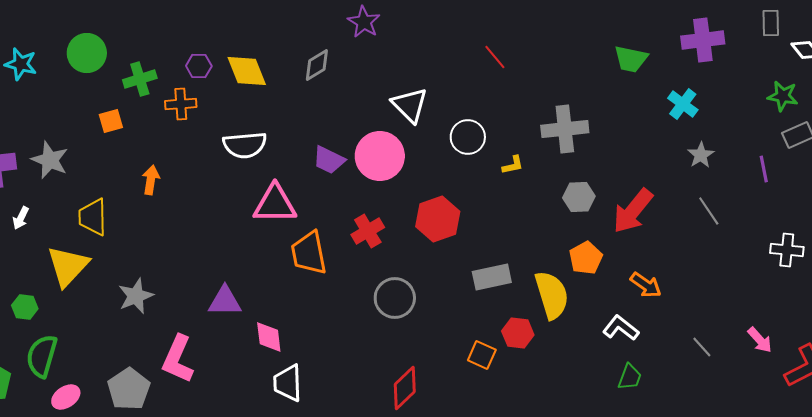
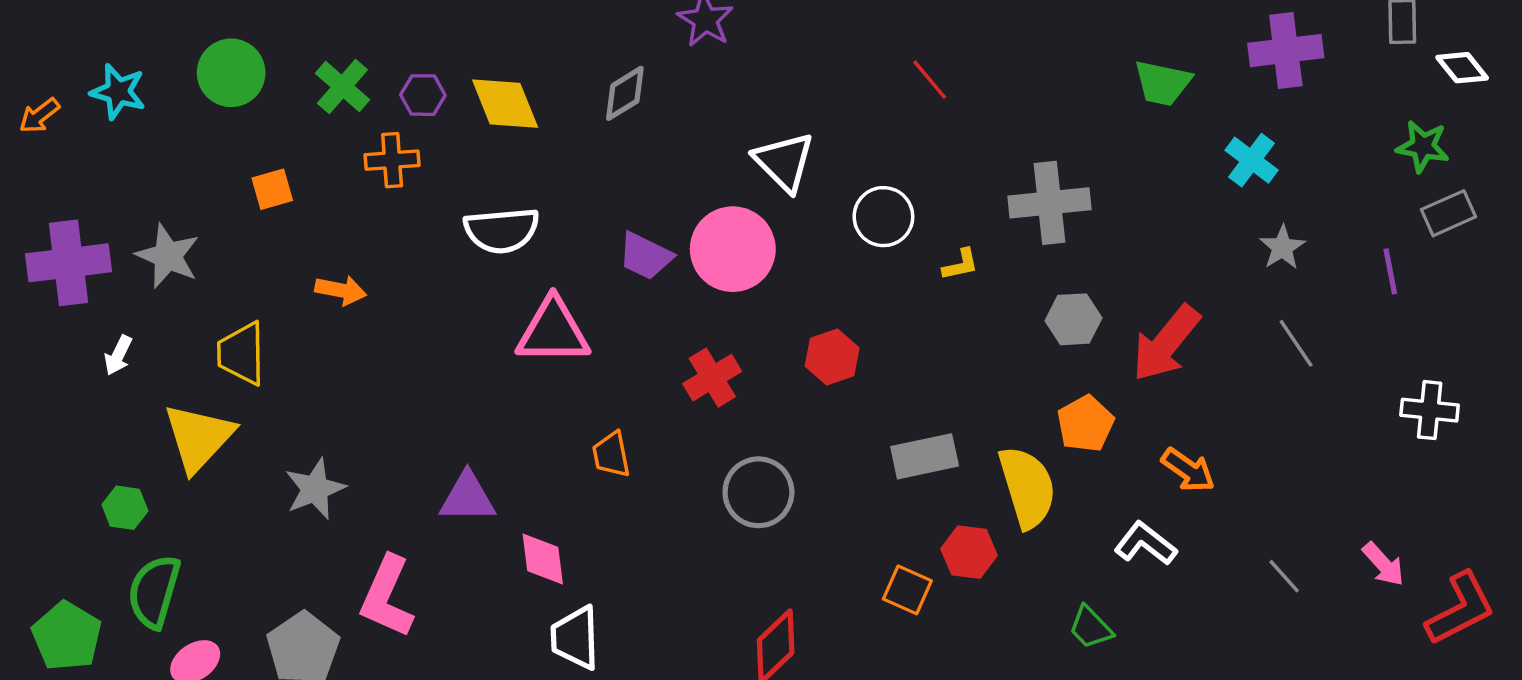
green cross: (140, 79) -> (342, 86), moved, turned -32
orange arrow: (151, 180) -> (341, 290), turned 92
red hexagon: (438, 219) -> (832, 357), size x0.7
orange trapezoid: (309, 253) -> (611, 455), moved, size x0.6
green trapezoid: (630, 377) -> (1091, 628), moved, turned 116

